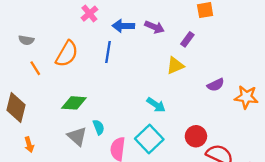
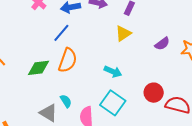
blue line: (108, 52) -> (61, 33), turned 42
orange semicircle: (67, 54) -> (68, 60), moved
green diamond: (74, 103) -> (38, 68), moved

